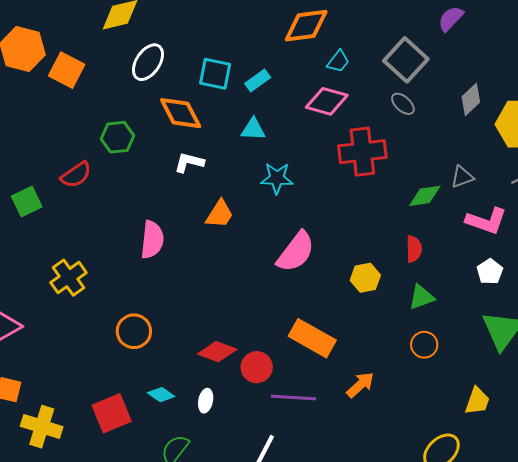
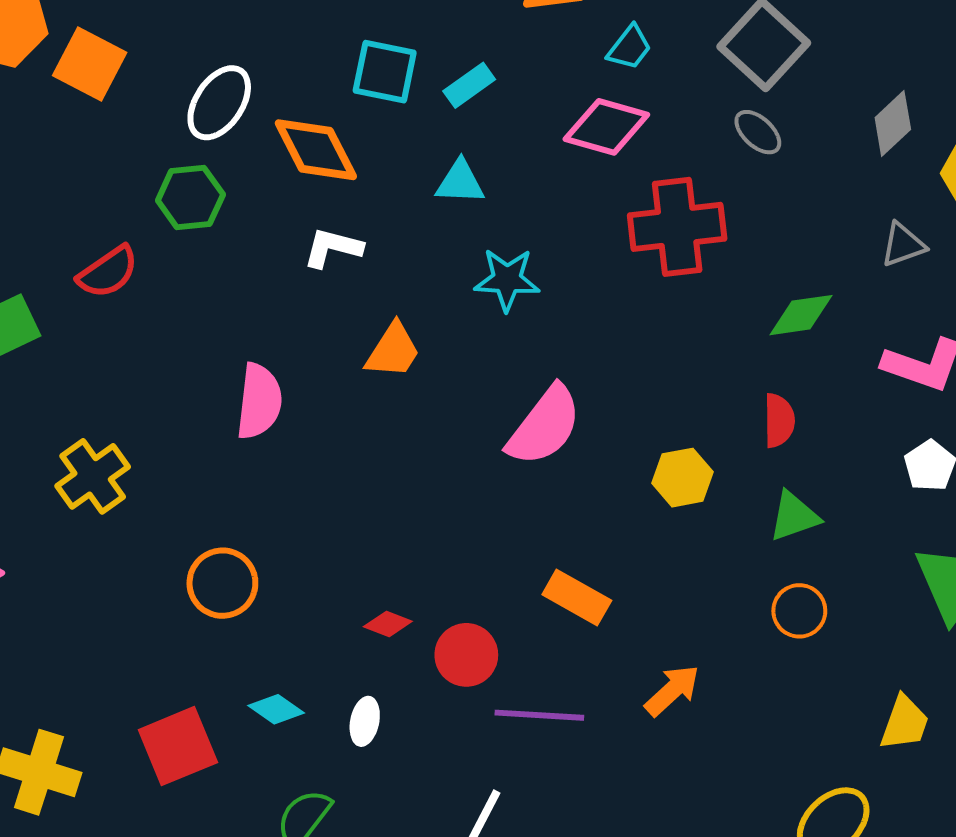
white ellipse: (148, 62) -> (219, 103), moved
gray triangle: (462, 177) -> (903, 245), moved
orange rectangle: (312, 338) -> (577, 598), size x0.7
red diamond: (217, 352) -> (388, 624), size x0.6

